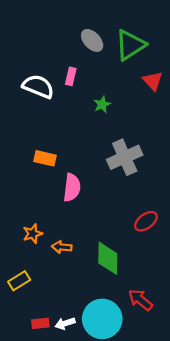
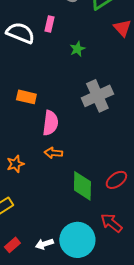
red ellipse: (146, 221) -> (116, 180), moved
orange arrow: (62, 247) -> (53, 153), moved
red rectangle: (40, 323) -> (12, 245), moved, turned -35

